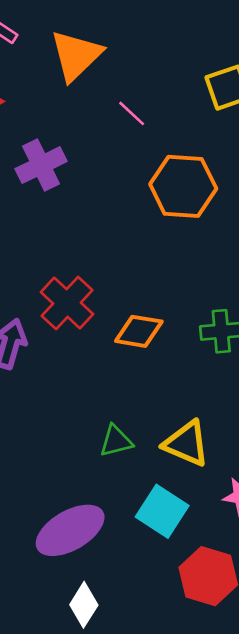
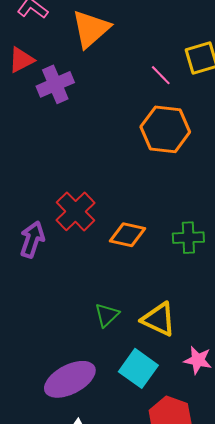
pink line: (132, 113) -> (161, 75), moved
purple cross: (41, 165) -> (55, 84), moved
green triangle: (116, 441) -> (107, 315), turned -32

